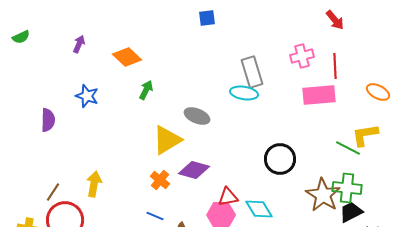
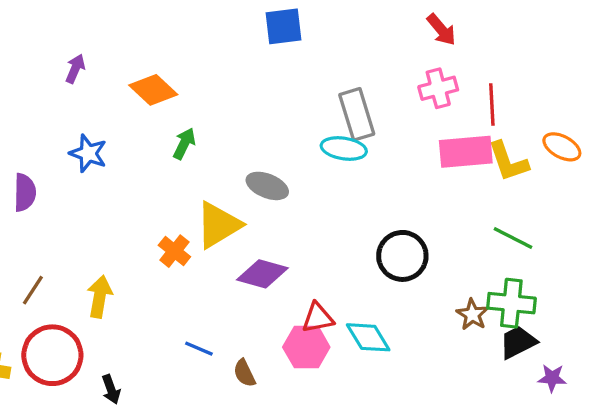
blue square: (207, 18) -> (284, 26), size x1.4
red arrow: (335, 20) -> (441, 30), moved
yellow L-shape: (365, 135) -> (508, 162), moved, turned -100
orange cross: (160, 180) -> (174, 251), moved
brown line: (53, 192) -> (33, 290), moved
brown star: (323, 195) -> (472, 315), size x0.6

